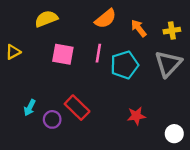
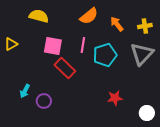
yellow semicircle: (46, 19) -> (39, 16), turned 36
red rectangle: (77, 108) -> (65, 68), moved

